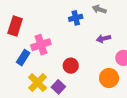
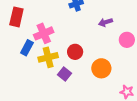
orange circle: (109, 78) -> (101, 68), moved
yellow cross: (38, 83) -> (48, 57), moved, turned 36

